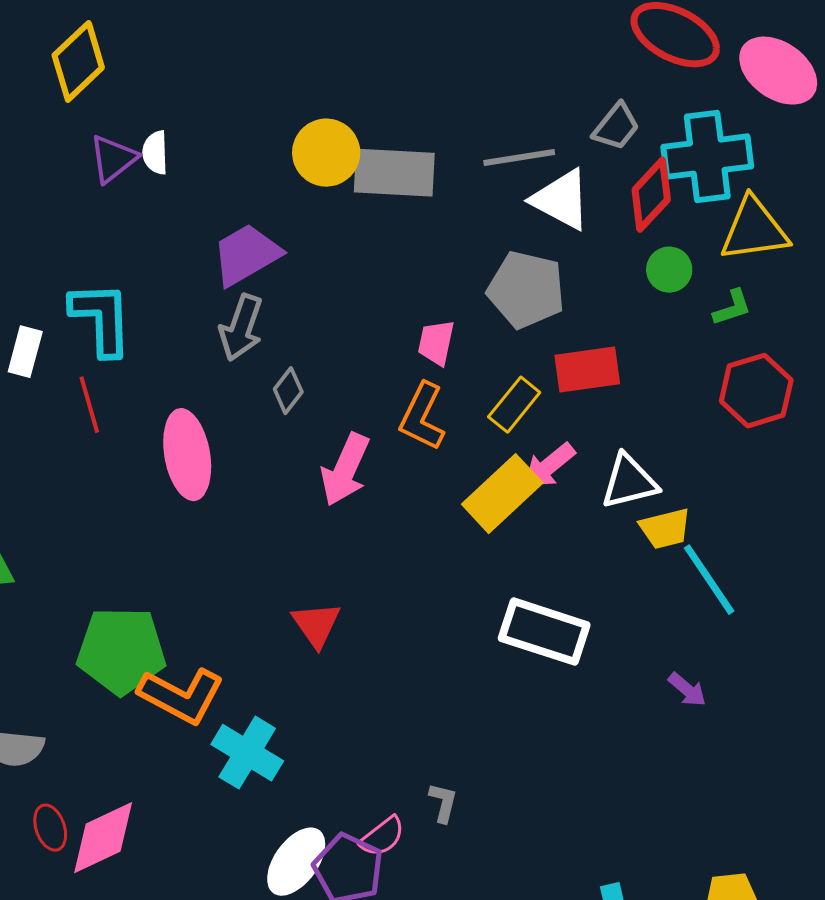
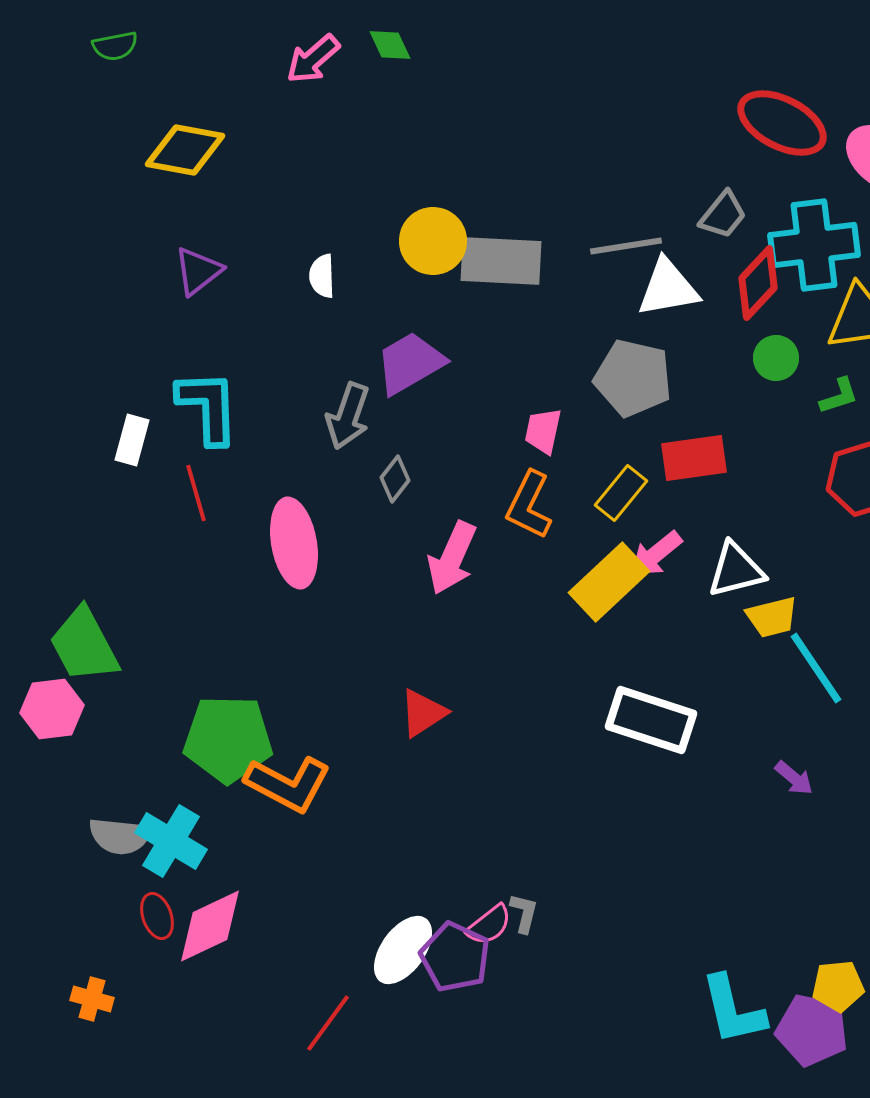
yellow diamond: (78, 62) -> (185, 150), turned 54
white semicircle: (155, 153) -> (322, 276), moved
purple triangle: (113, 159) -> (198, 271), moved
white triangle: (561, 200) -> (668, 288), turned -38
purple trapezoid: (246, 255) -> (410, 363), moved
red triangle: (316, 625) -> (423, 713), turned 32
cyan cross: (247, 753) -> (171, 841), moved
gray L-shape: (443, 803) -> (524, 913), moved

